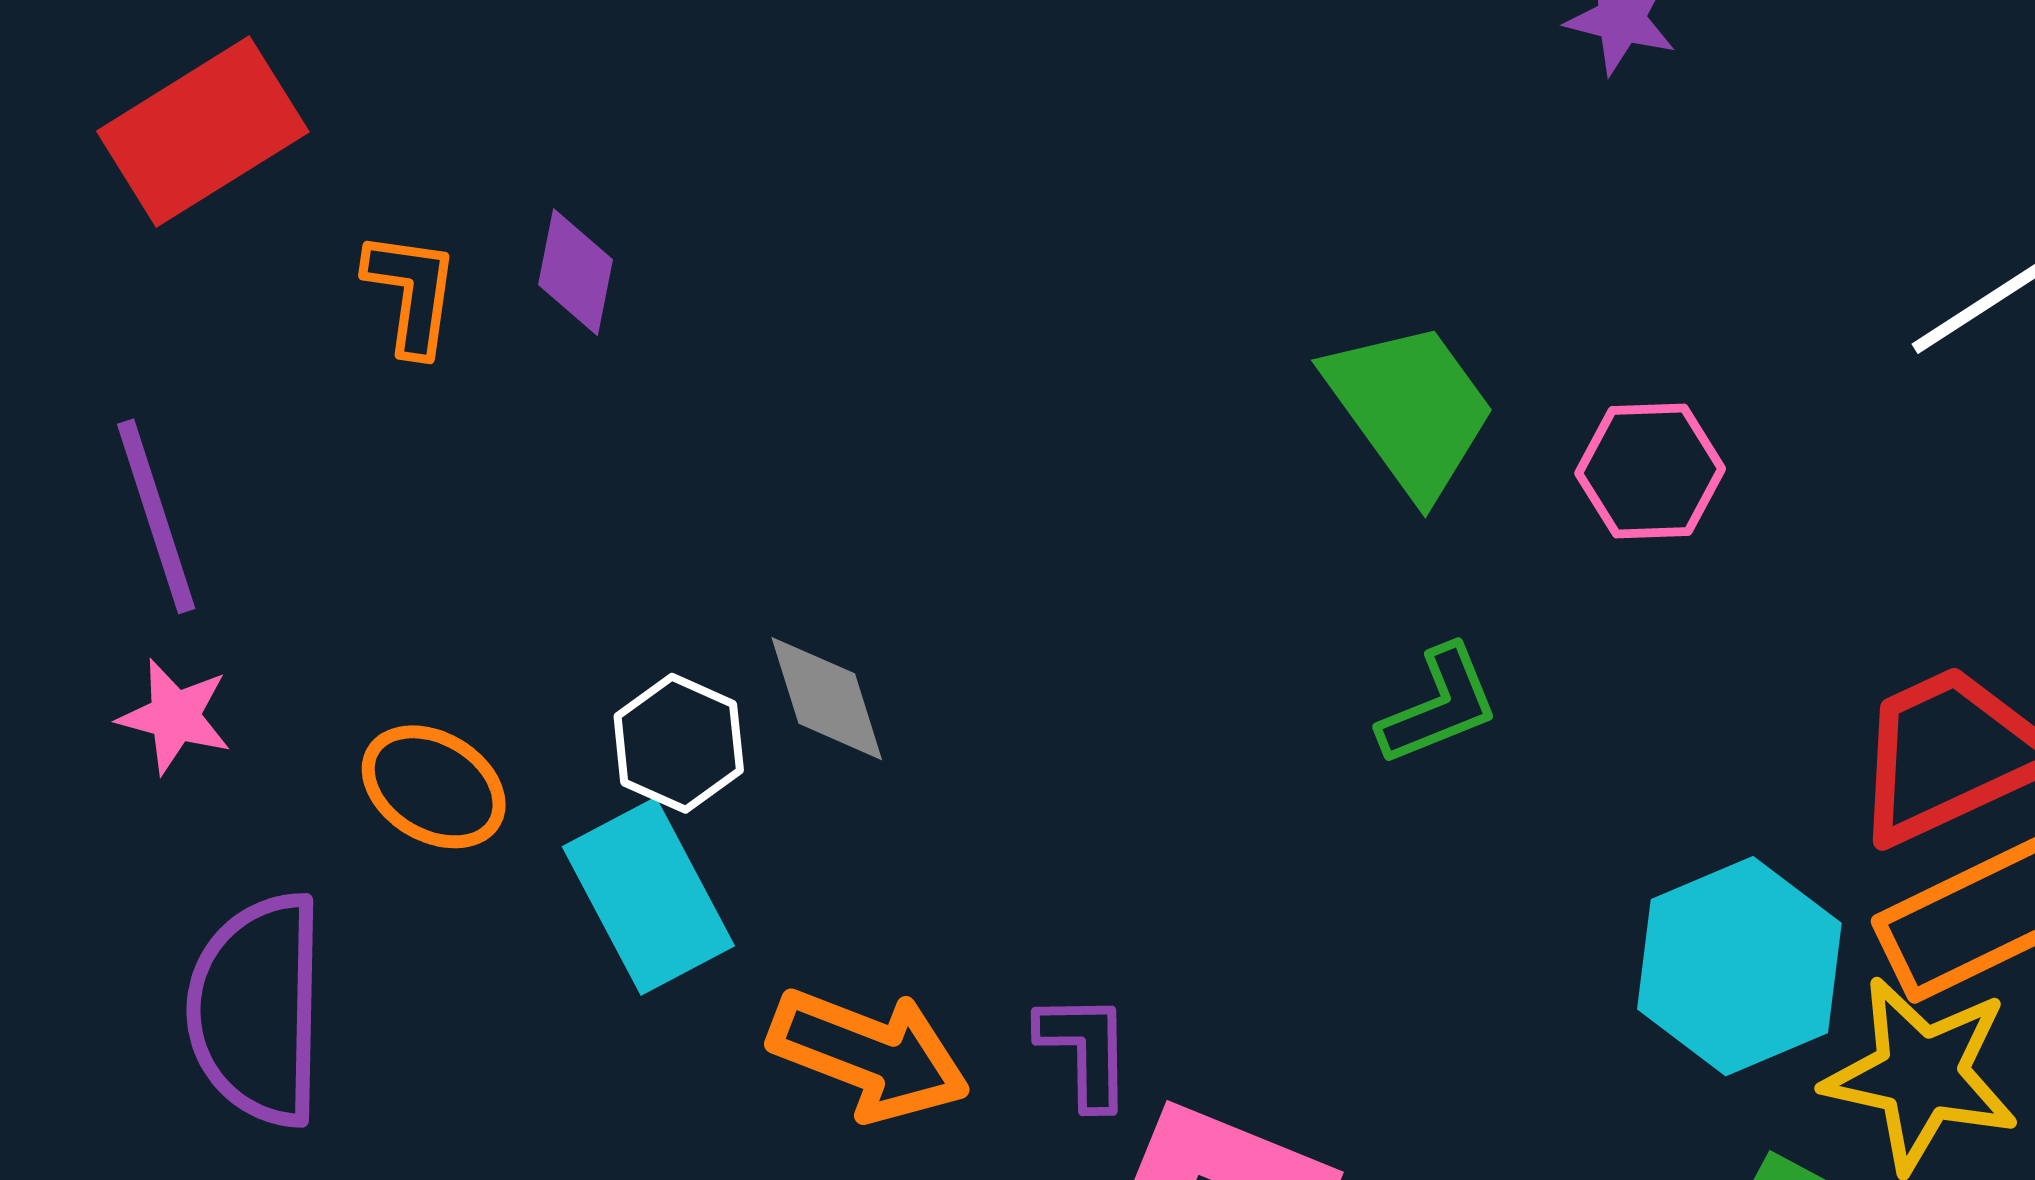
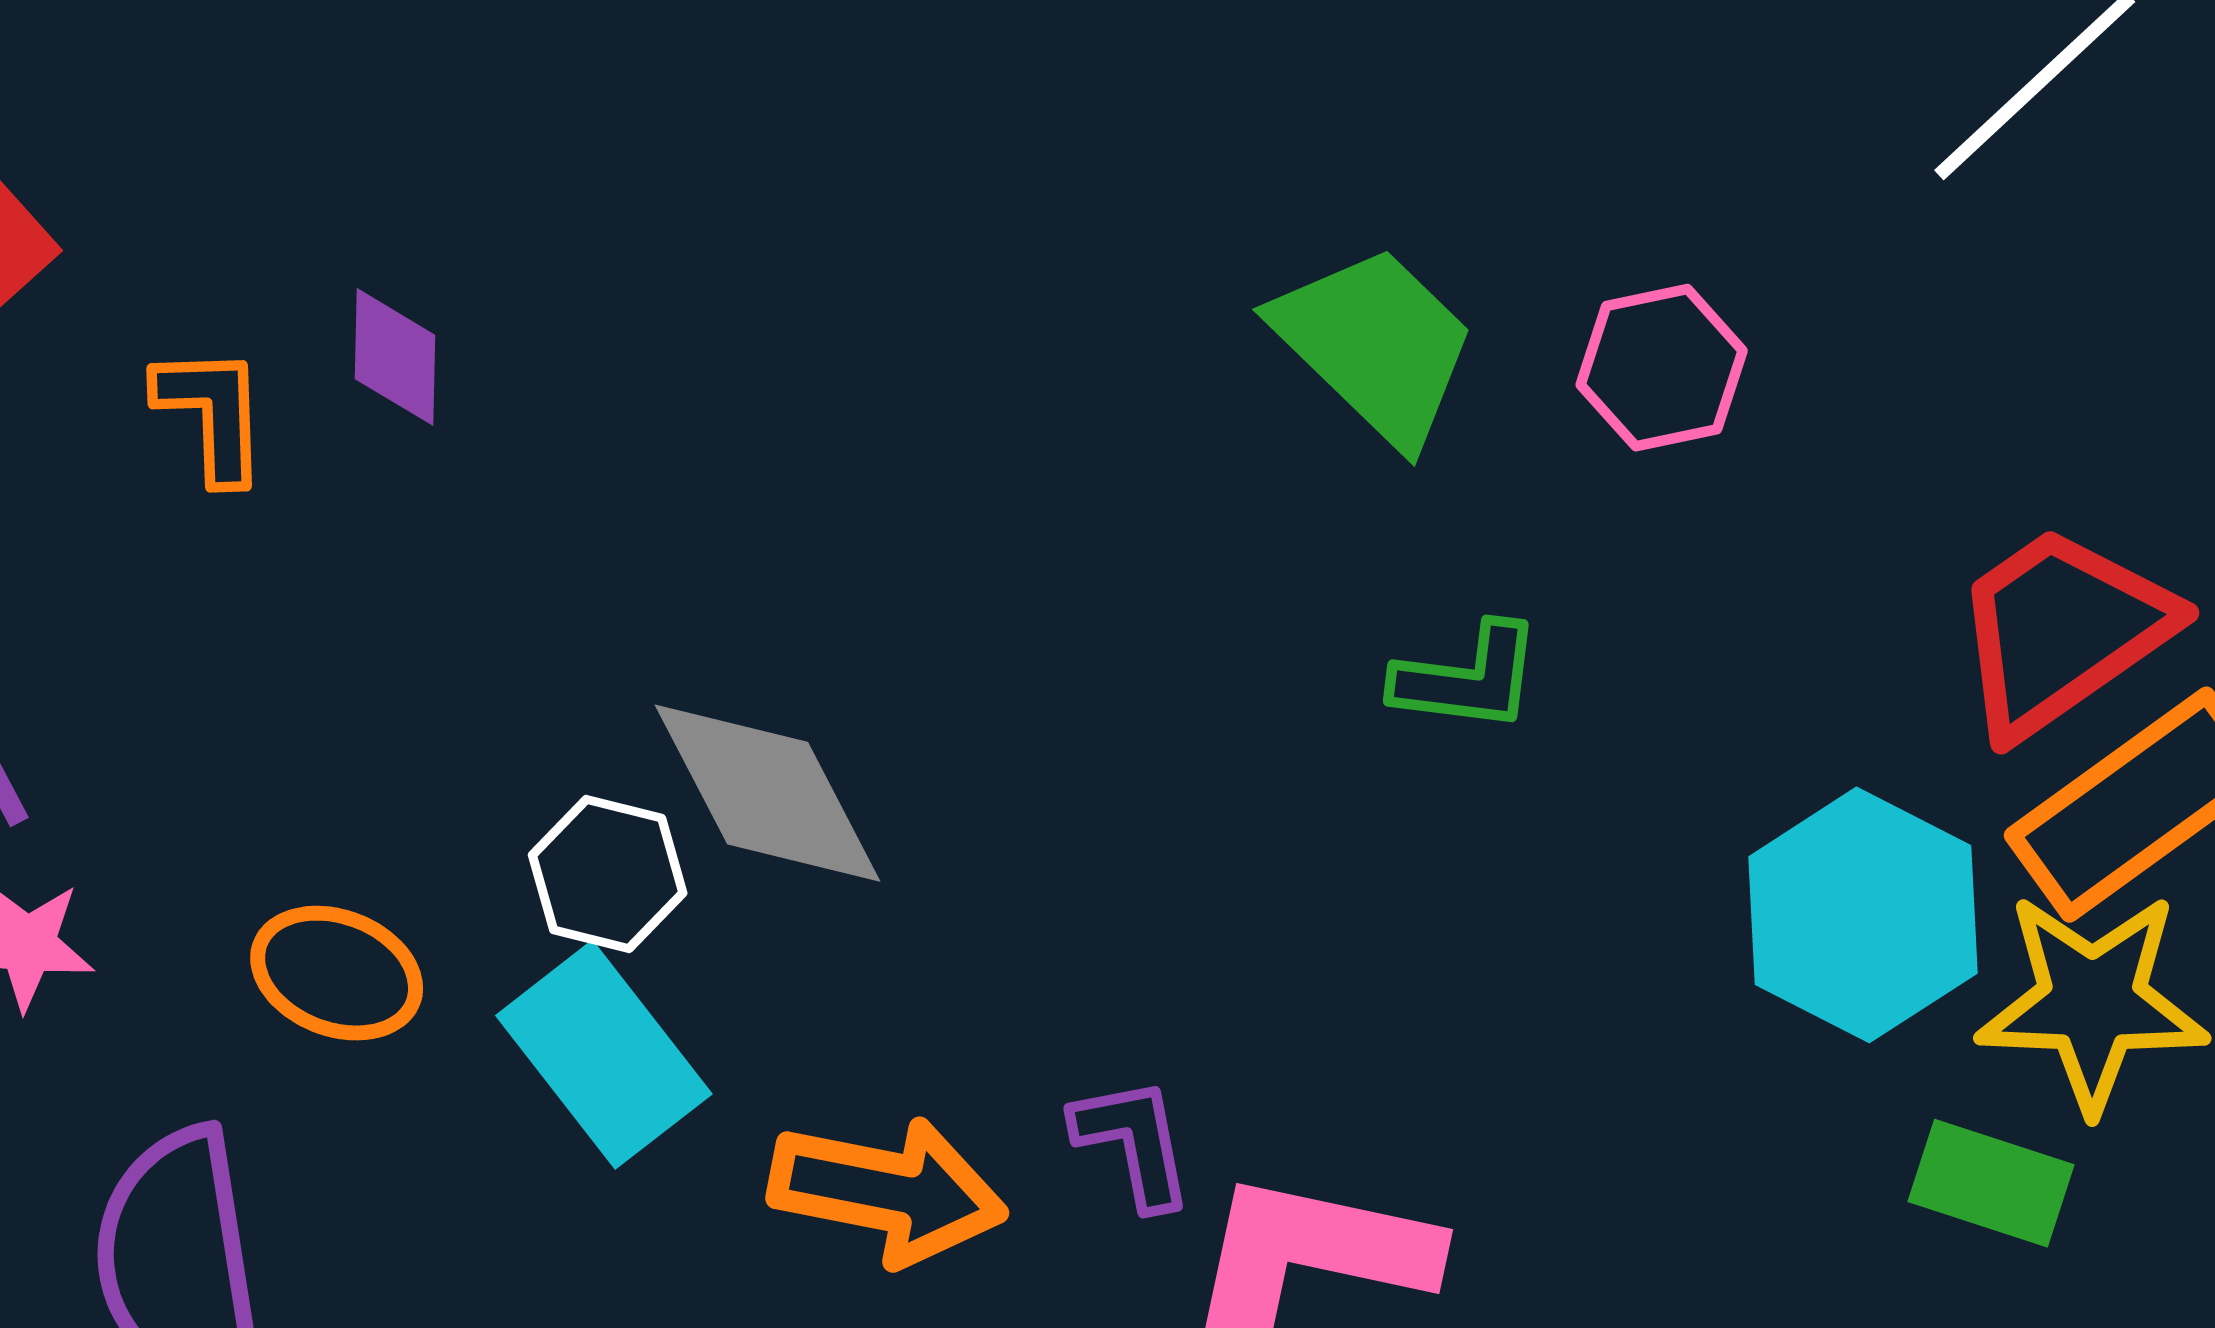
gray diamond: (827, 699) -> (768, 793), size x1.5
green L-shape: (1439, 706) -> (1468, 678), turned 39

